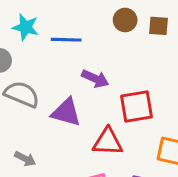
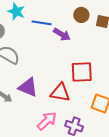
purple arrow: (95, 79) -> (62, 34), moved
purple triangle: (66, 112) -> (28, 87), moved

